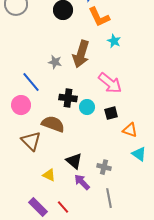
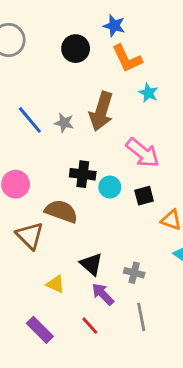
blue line: (31, 82) -> (30, 120), moved
red line: (63, 207) -> (90, 326), moved

